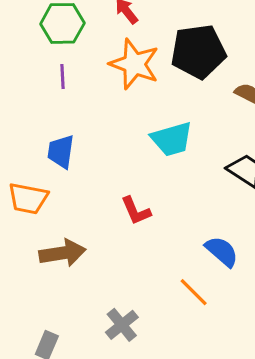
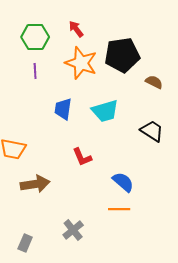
blue trapezoid: (61, 152) -> (63, 109), moved
blue semicircle: (222, 251) -> (123, 182), moved
orange line: (194, 292) -> (119, 209), turned -45

